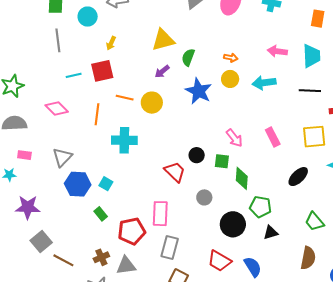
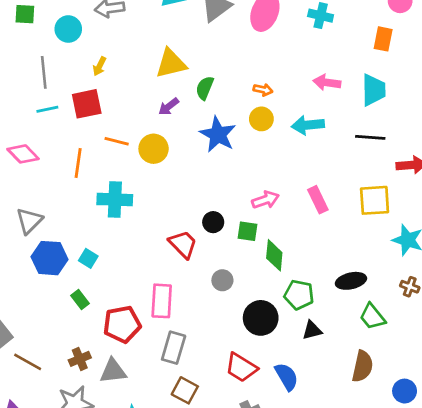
gray line: (58, 40) -> (44, 72), moved
pink arrow: (234, 138) -> (265, 200), turned -72
black ellipse: (298, 177) -> (351, 281), moved, turned 30

